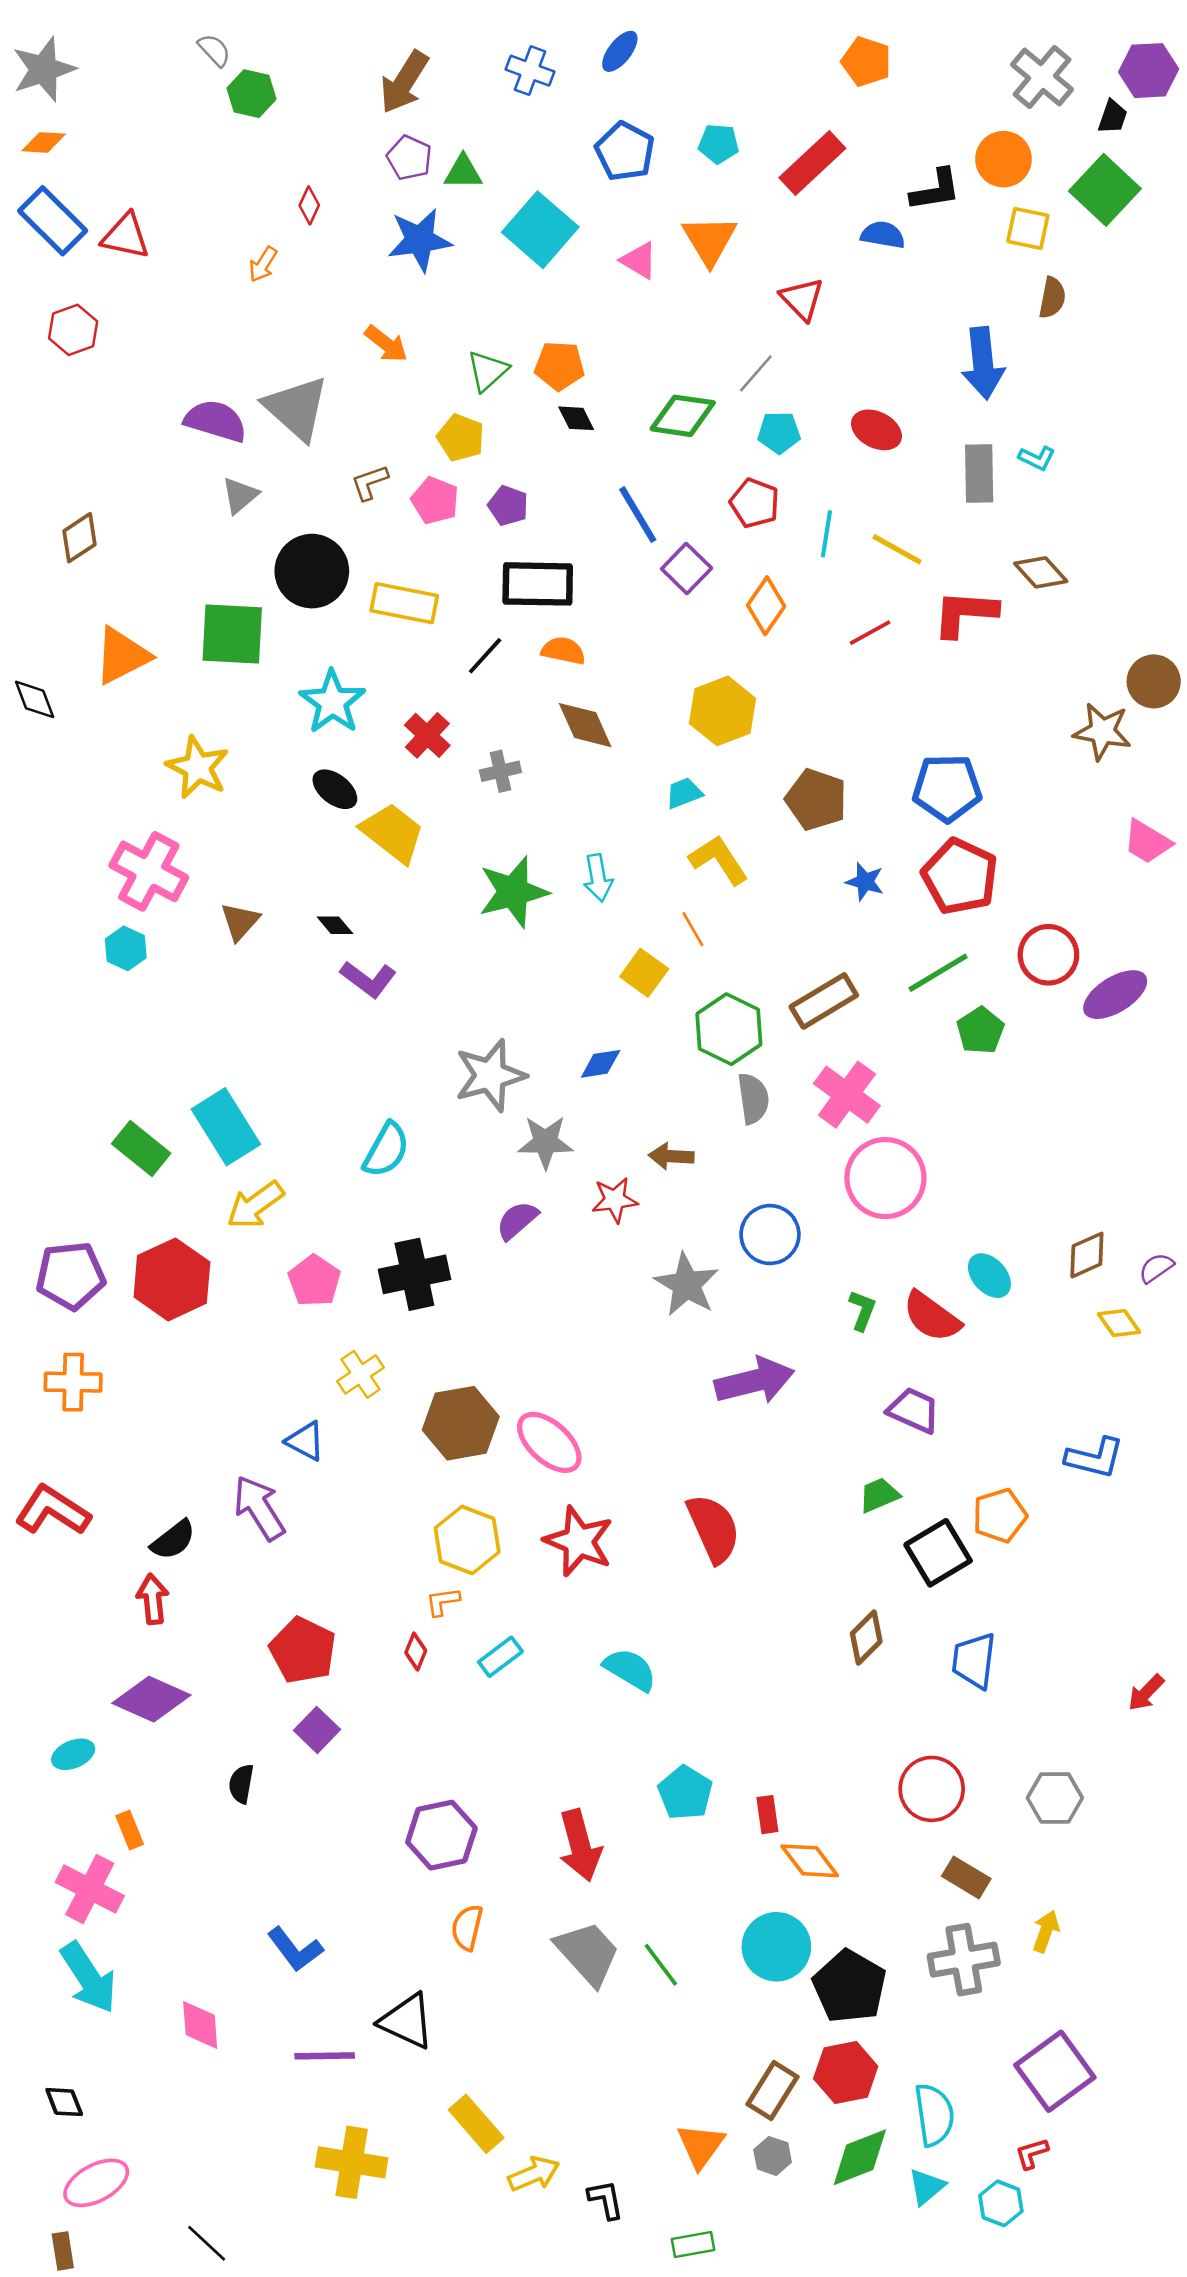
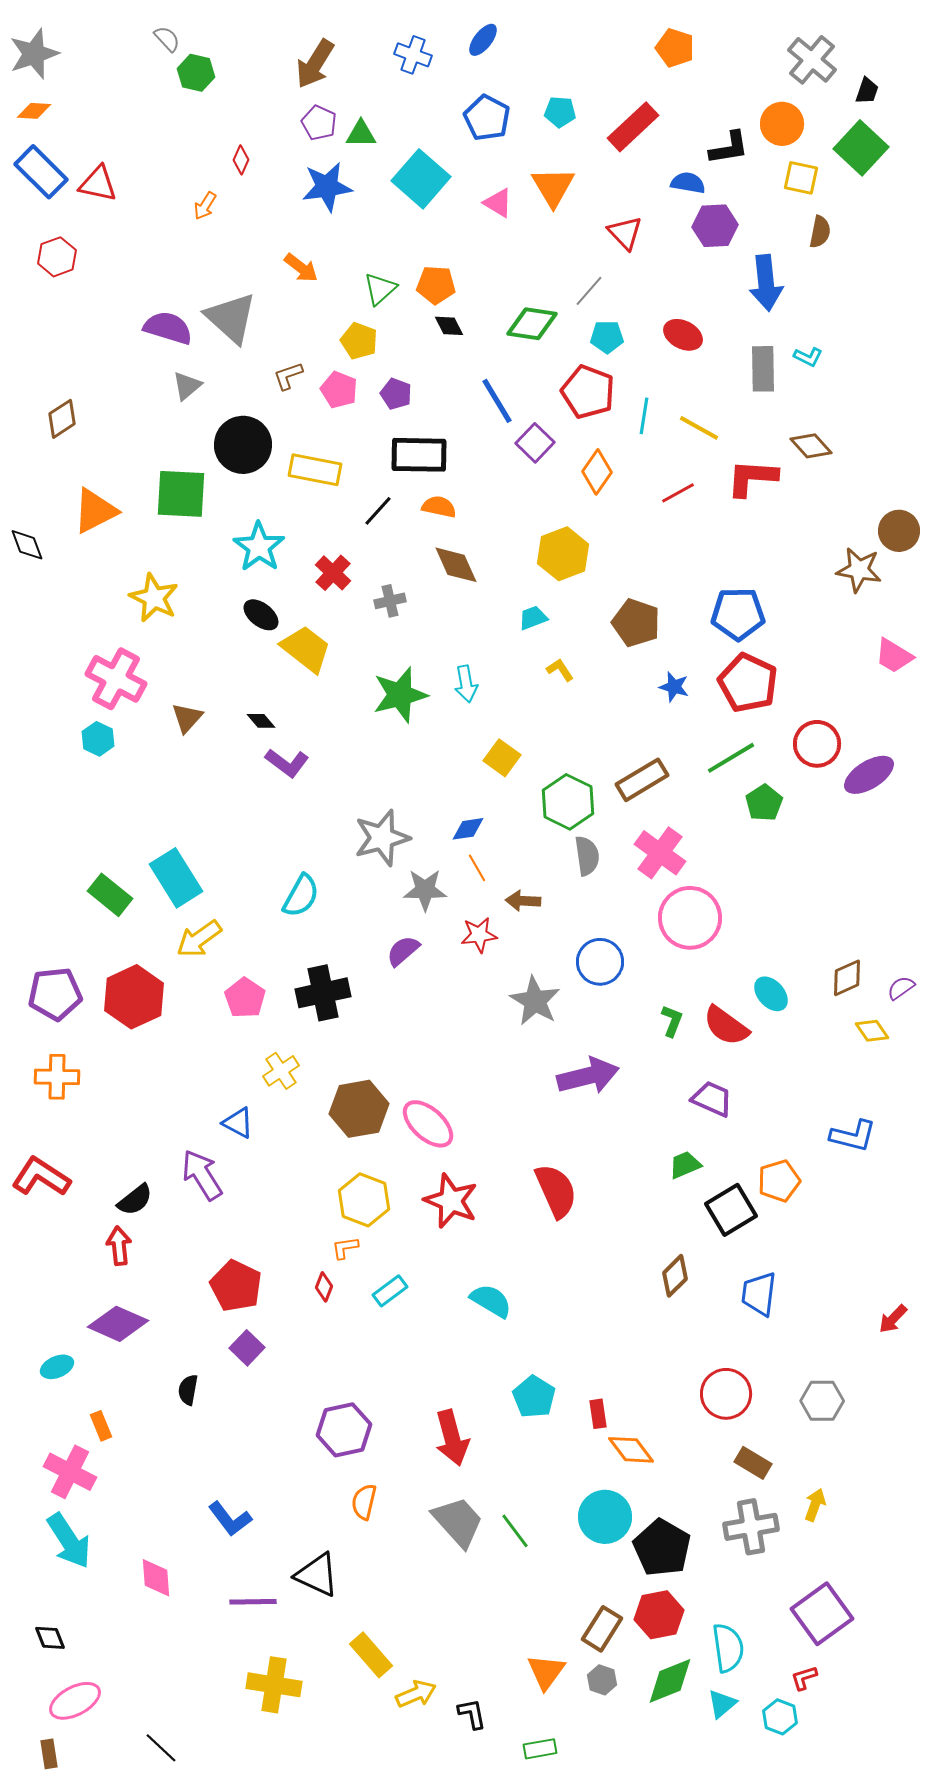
purple hexagon: (1149, 71) -> (715, 226), moved
red pentagon: (755, 503) -> (588, 392), size x1.4
yellow L-shape: (719, 860) -> (560, 670), size x0.6
orange line: (693, 929) -> (477, 868), moved

